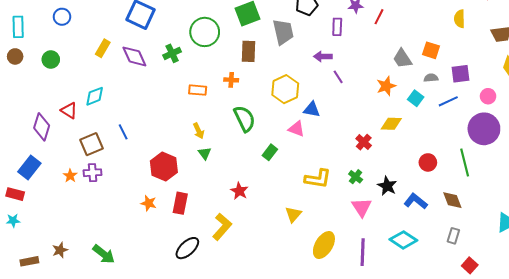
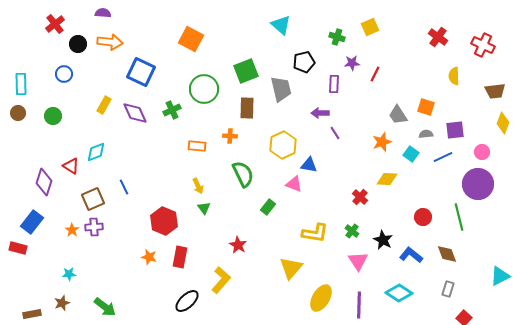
yellow triangle: (293, 214) -> (291, 268), size x1.4
cyan star: (13, 221) -> (69, 274), moved

